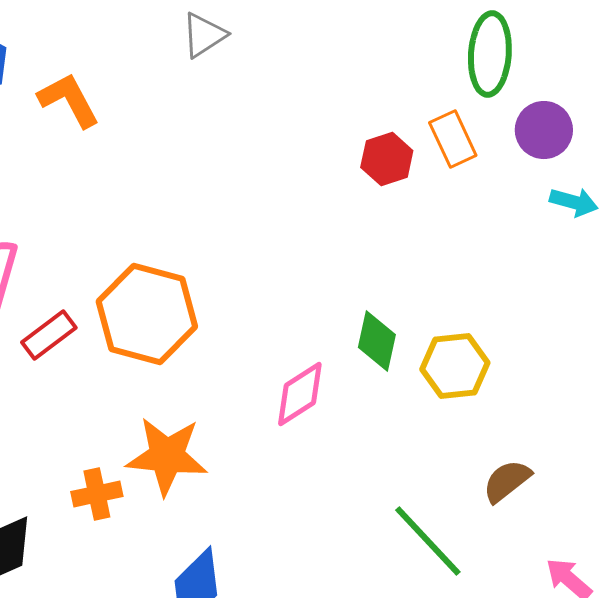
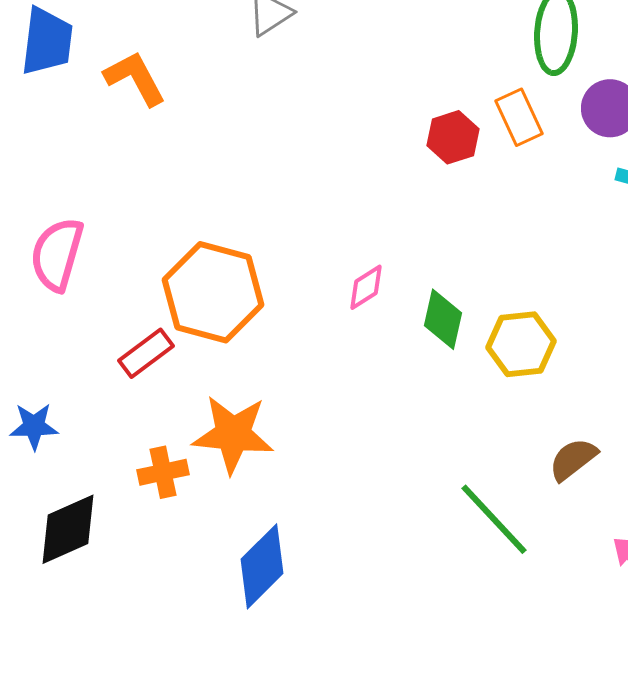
red rectangle: (49, 335) -> (146, 353), moved
pink diamond: (300, 394) -> (366, 287), moved, size x0.7

